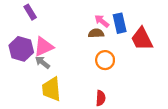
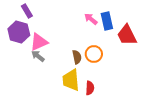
brown semicircle: (96, 33) -> (77, 57), moved, turned 80
purple hexagon: (21, 49) -> (19, 32), moved
yellow trapezoid: (51, 89) -> (71, 80), moved

